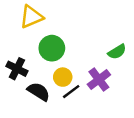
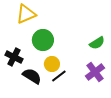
purple cross: (99, 80) -> (95, 72), moved

